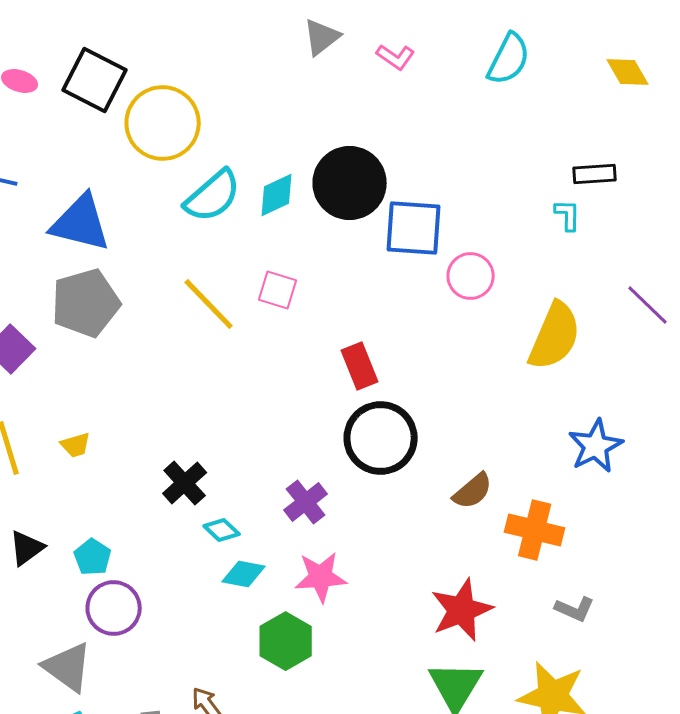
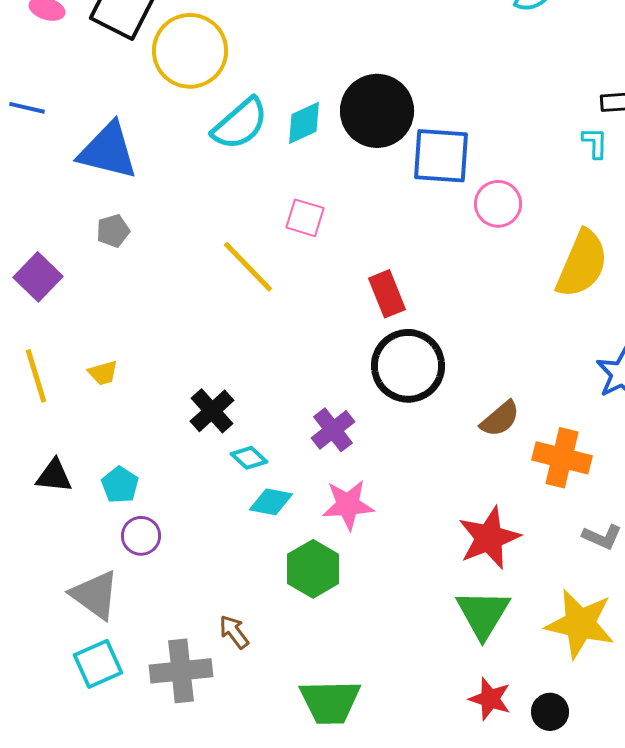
gray pentagon: (86, 303) -> (113, 231), size x0.5
yellow line: (209, 304) -> (248, 267), moved
black triangle: (27, 548) -> (54, 476), turned 42
purple circle: (114, 608) -> (141, 536), size x0.7

